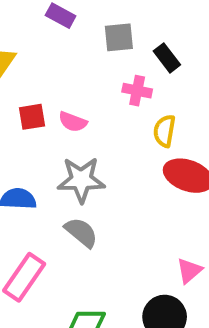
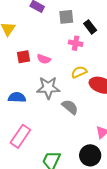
yellow semicircle: (164, 131) -> (79, 72), moved, turned 56
gray semicircle: (81, 232) -> (70, 107), moved

